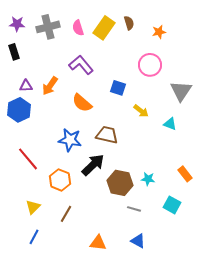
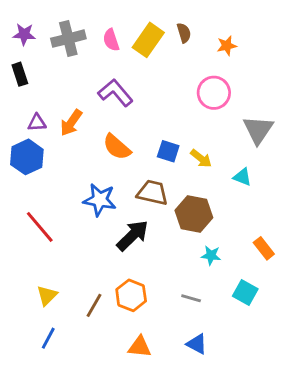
blue square: (118, 88) -> (168, 151), moved
orange hexagon: (60, 180) -> (131, 295), moved
brown hexagon: (120, 183) -> (194, 214), moved

